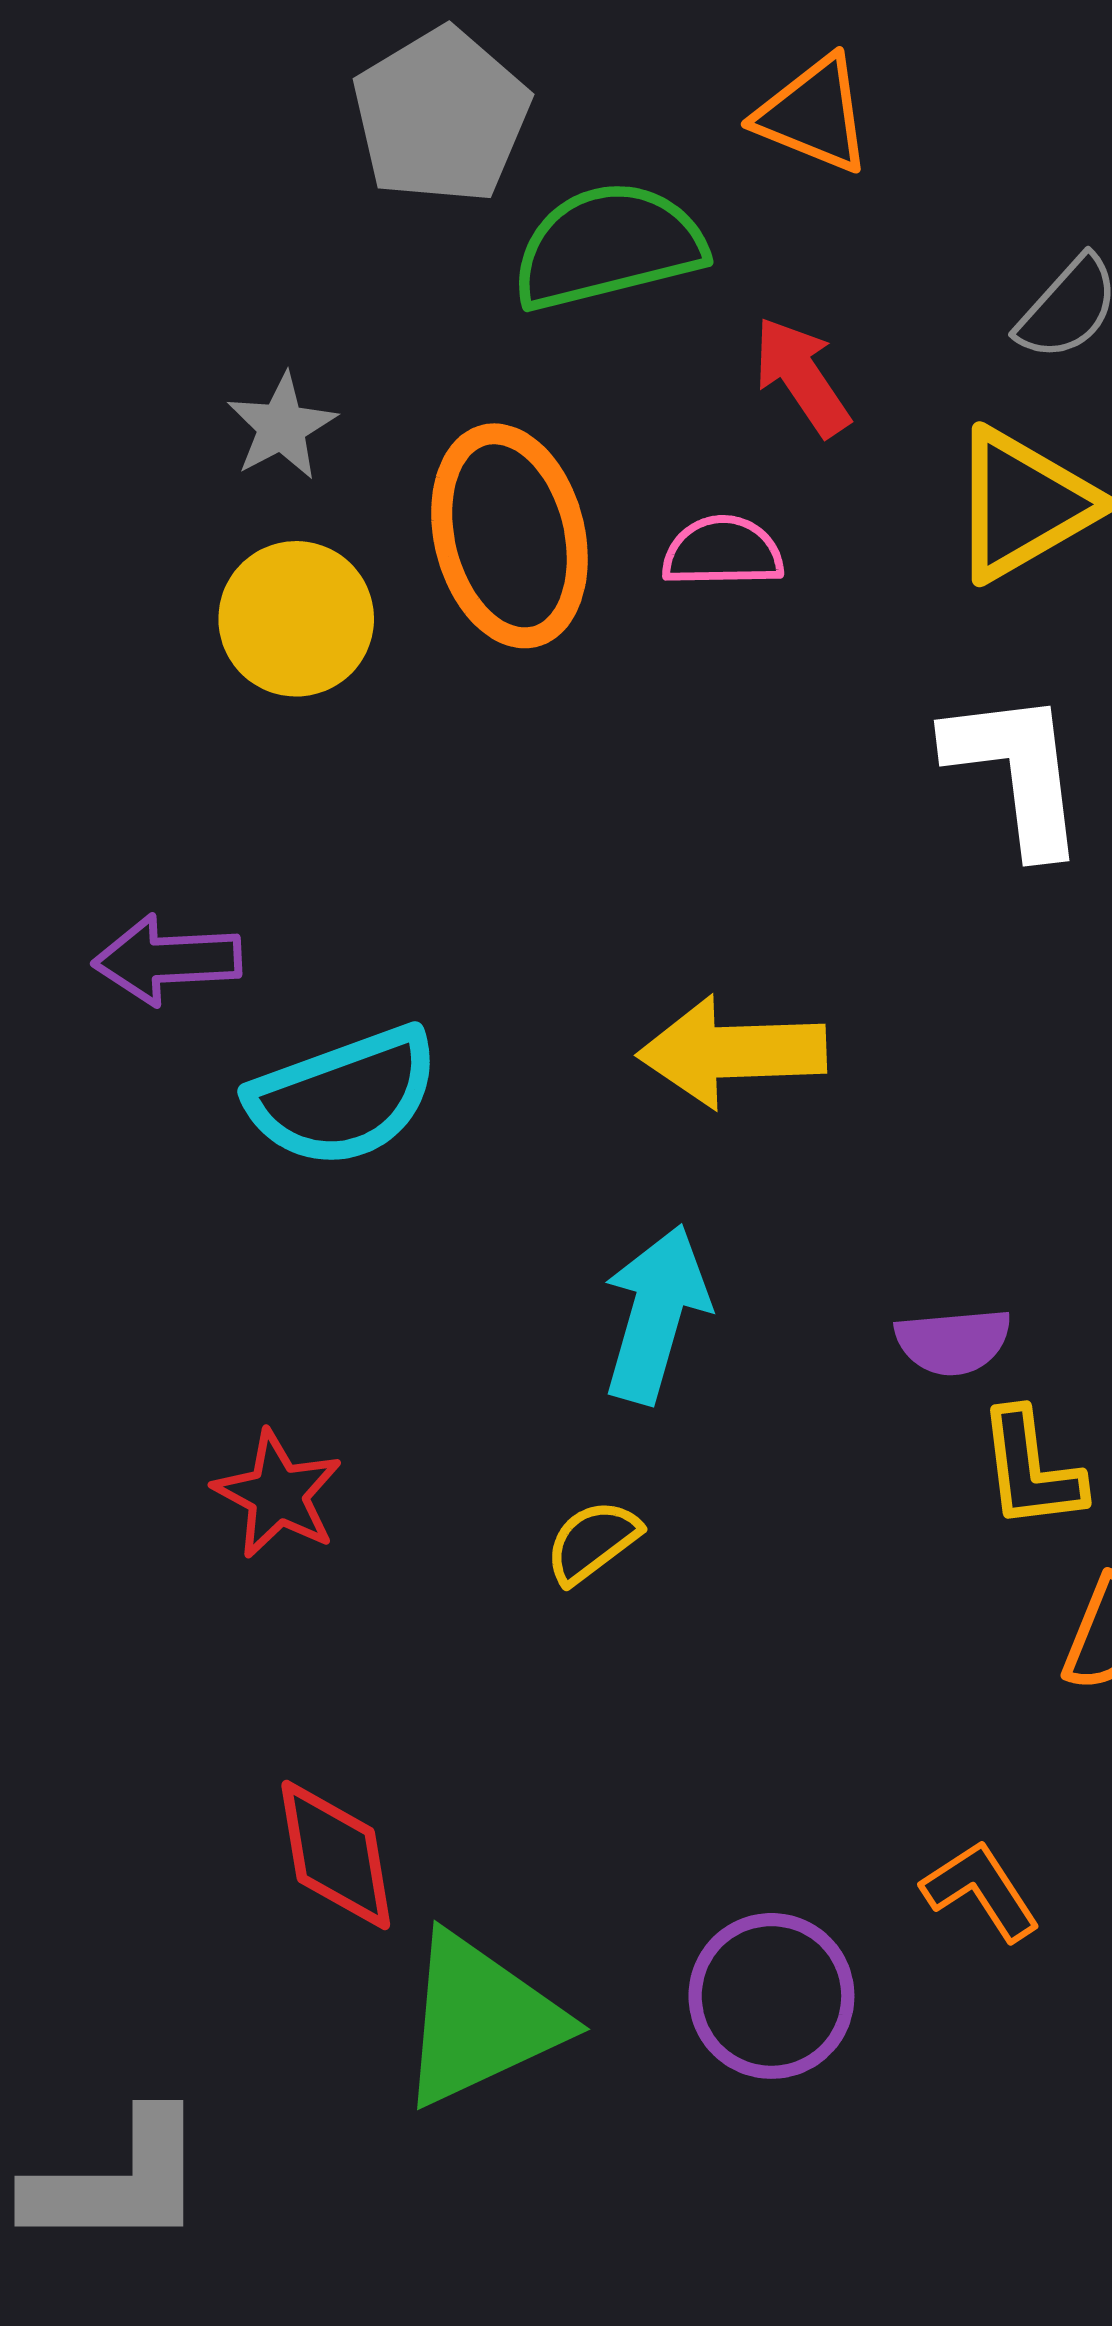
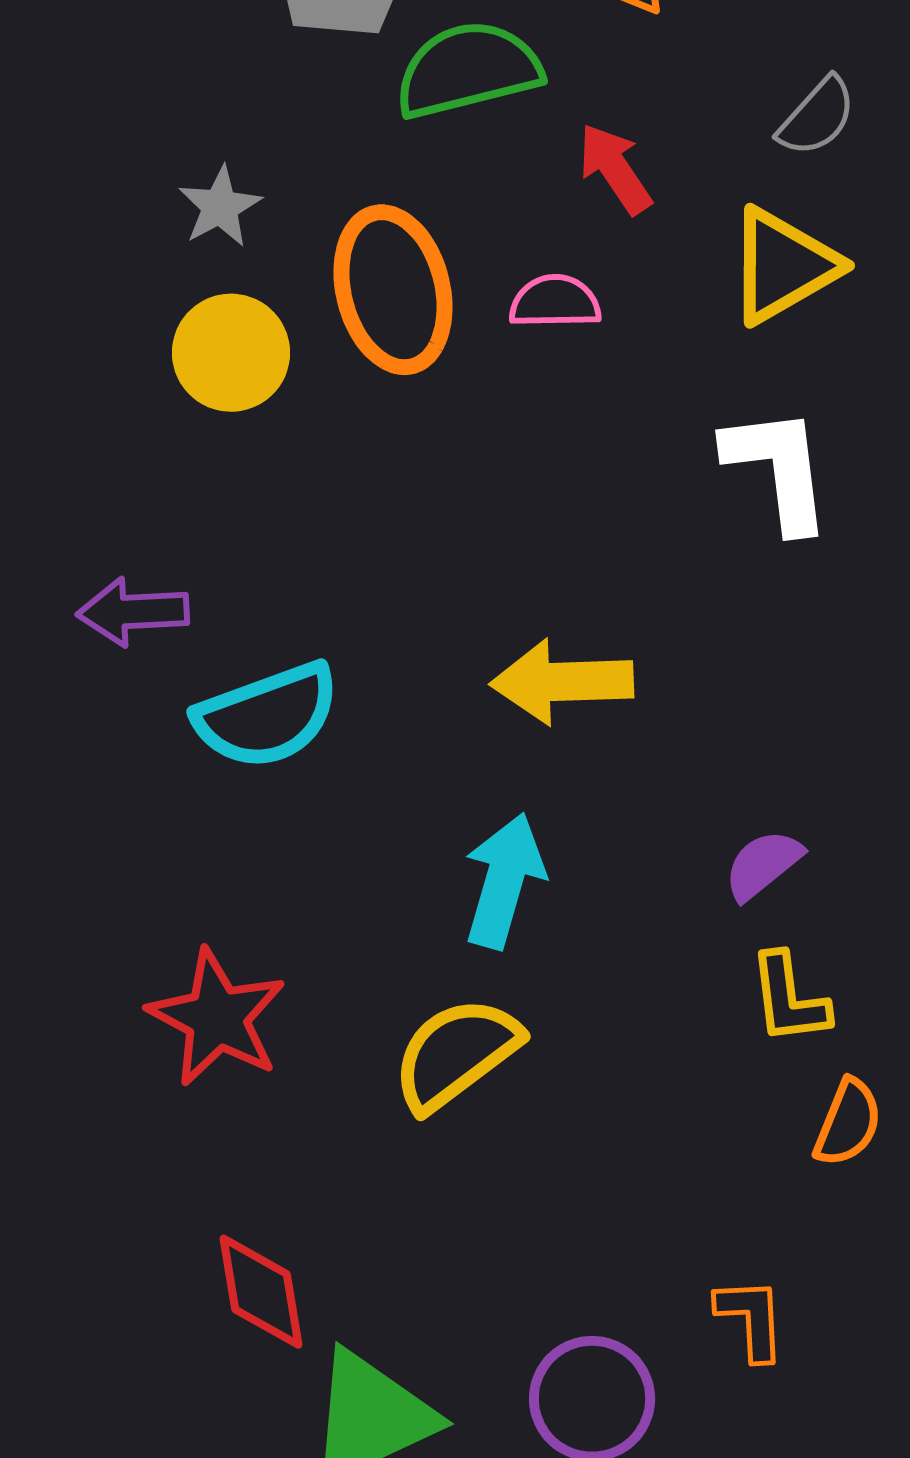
purple semicircle: (953, 1342) -> (763, 865), moved, turned 146
red star: (278, 1494) -> (217, 1018), size x1.4
yellow semicircle: (592, 1542) -> (456, 1054), size x1.8
orange L-shape: (981, 1891) -> (751, 1319), turned 30

